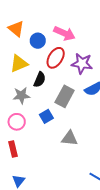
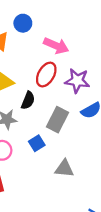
blue circle: (38, 41) -> (23, 23), moved

